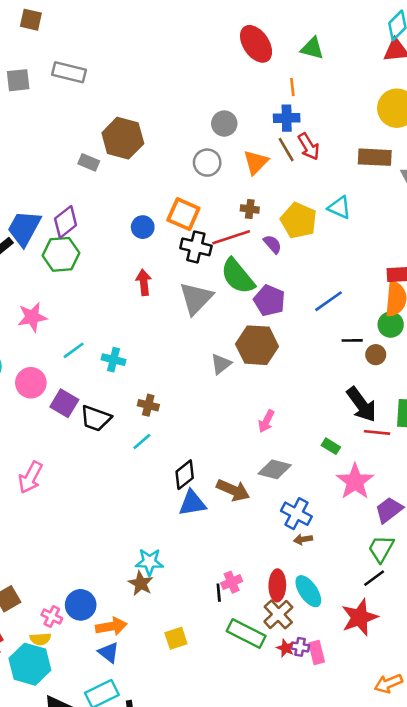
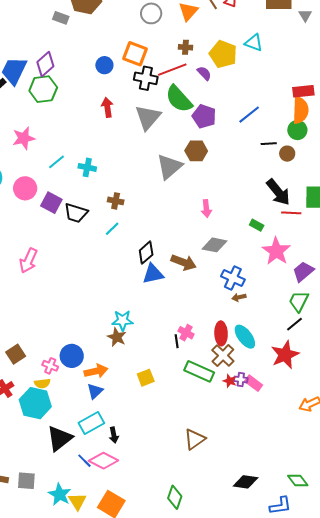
brown hexagon: (257, 345) -> (196, 151), size x0.7
gray triangle: (221, 364) -> (169, 167), size x1.6
pink arrow: (266, 421) -> (206, 209), turned -30
pink cross: (232, 582) -> (186, 333), turned -35
blue triangle: (109, 652) -> (95, 391), turned 42
pink rectangle: (317, 653) -> (254, 383), turned -36

